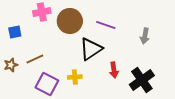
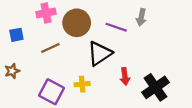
gray arrow: (145, 36) -> (141, 17), moved
brown line: (35, 59) -> (50, 48), moved

